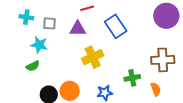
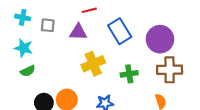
purple circle: (166, 16) -> (160, 39), moved
cyan star: (39, 45) -> (24, 48), moved
green cross: (132, 78) -> (129, 74), moved

